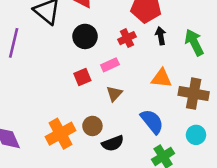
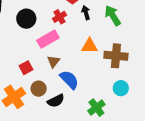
pink rectangle: (110, 65) -> (48, 39), size x1.5
red square: (82, 77) -> (26, 68), moved
blue semicircle: (152, 121) -> (69, 80), moved

